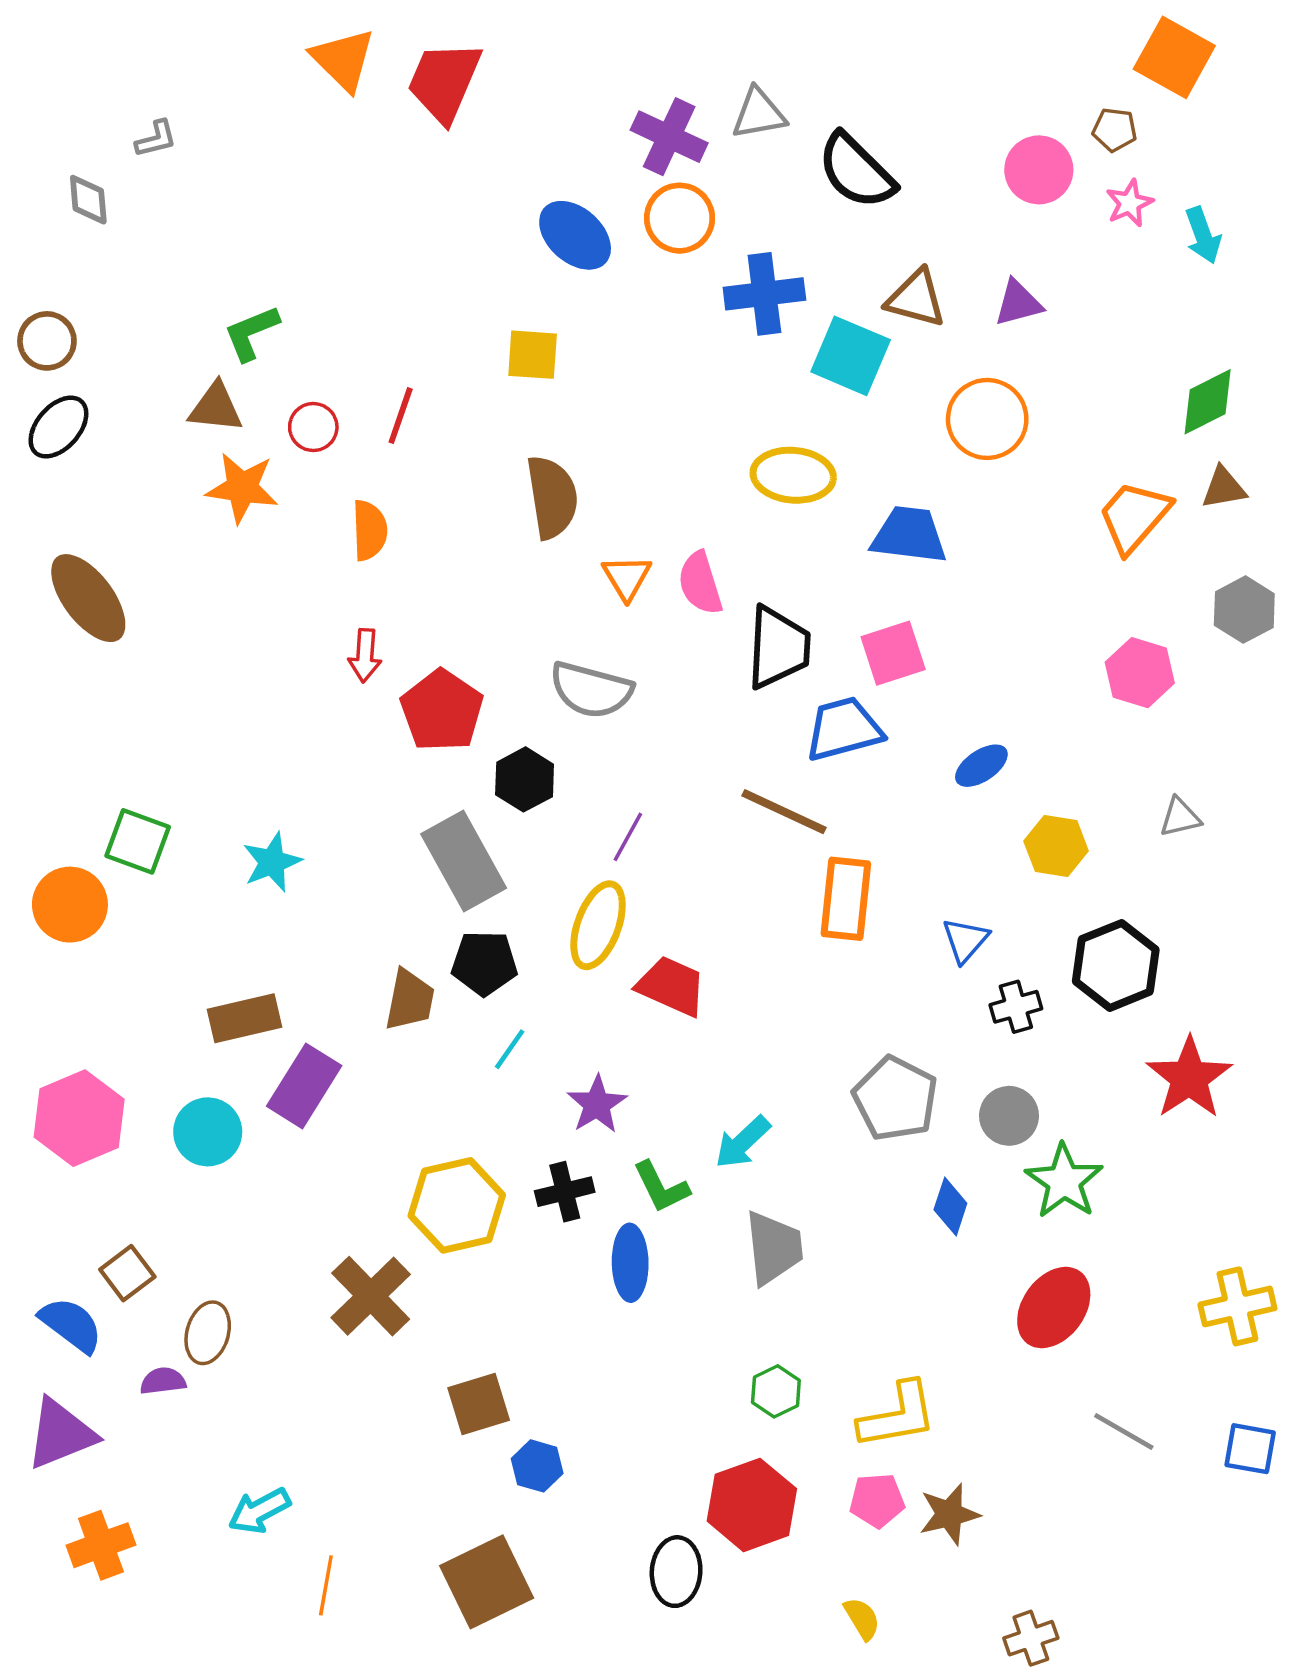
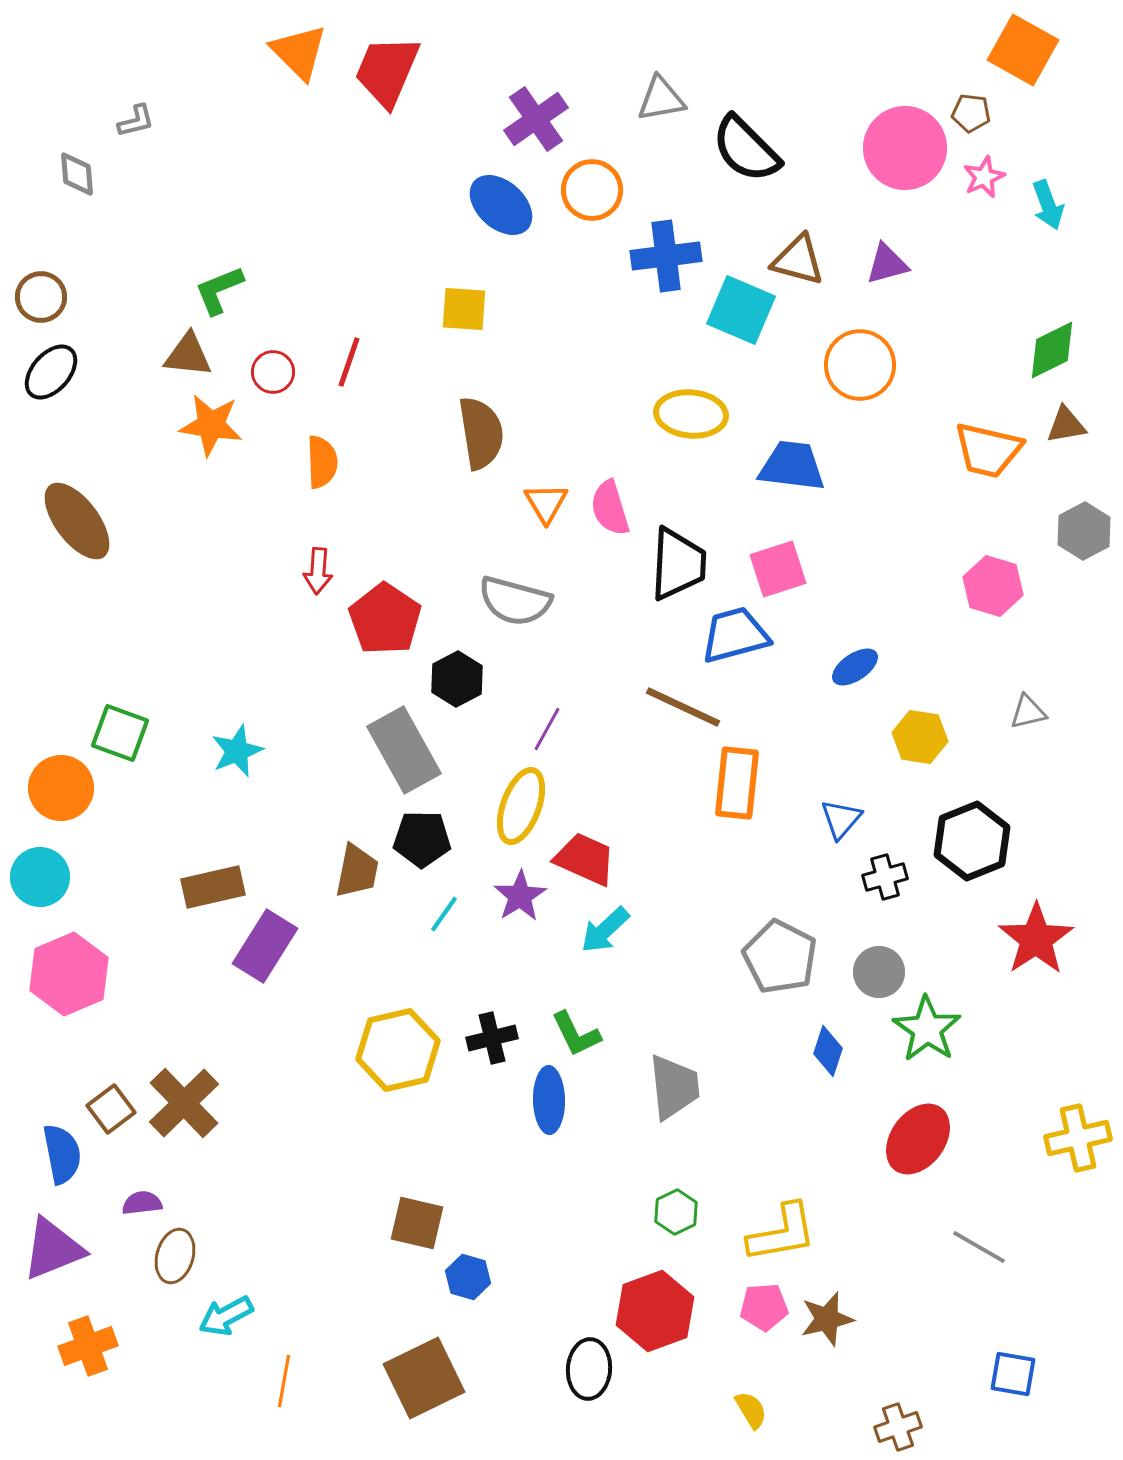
purple cross: (669, 137) -> (536, 119), moved, turned 30
pink circle: (1039, 170) -> (905, 148), size x1.4
orange trapezoid: (1134, 517) -> (988, 450), turned -118
purple star: (597, 1104) -> (520, 896), moved
cyan circle: (208, 1132) -> (40, 877), moved
cyan arrow: (743, 1142) -> (605, 930), moved
brown cross: (371, 1296) -> (184, 1103), moved
blue semicircle: (71, 1325) -> (62, 1154), turned 42
brown ellipse: (208, 1333) -> (175, 1256), moved
brown square: (479, 1404) -> (417, 1223), turned 30
blue square: (1250, 1449) -> (1013, 1374), moved

